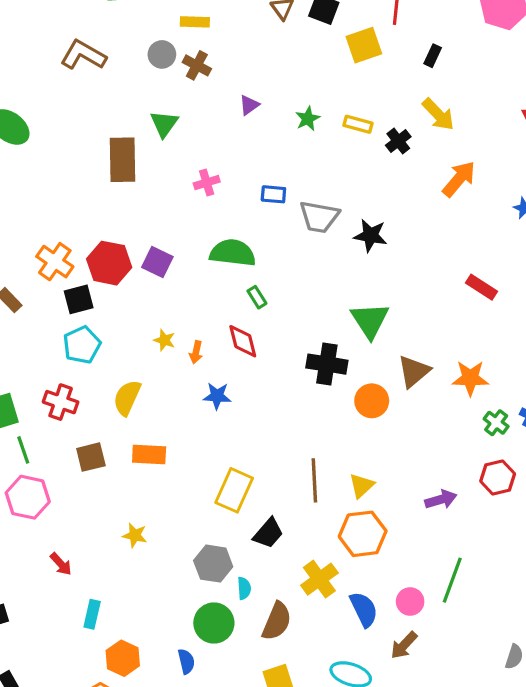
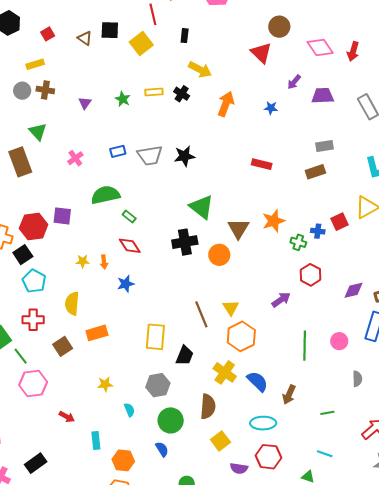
cyan semicircle: (244, 588) -> (129, 410), moved
pink circle: (410, 601) -> (339, 341), moved

